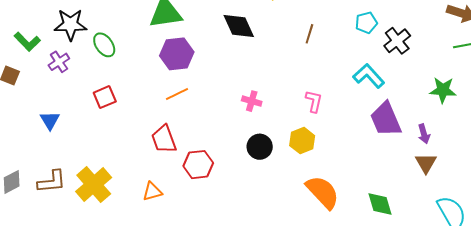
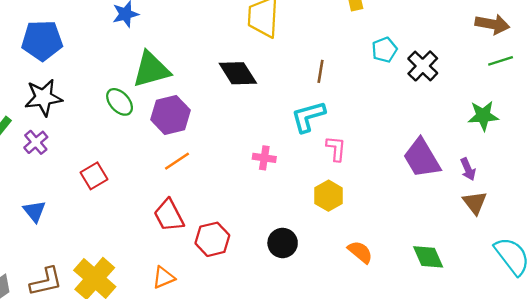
green ellipse: (104, 45) -> (120, 102), moved
cyan L-shape: (369, 76) -> (308, 117), moved, turned -56
black circle: (260, 147) -> (283, 243), moved
orange semicircle: (323, 192) -> (360, 252), size x0.6

